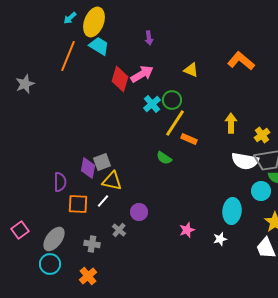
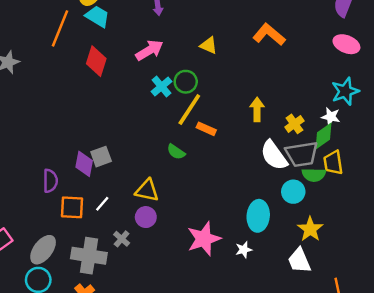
red diamond: (120, 79) -> (96, 61), moved
white semicircle: (245, 161) -> (274, 155), turned 44
yellow triangle: (112, 181) -> (147, 190), moved
pink star: (187, 230) -> (204, 239), size x1.8
gray cross: (92, 244) -> (89, 256), size x1.8

